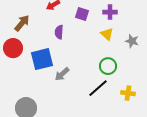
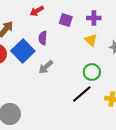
blue square: (42, 59) -> (23, 51), moved, turned -30
gray arrow: (62, 74) -> (46, 67), moved

